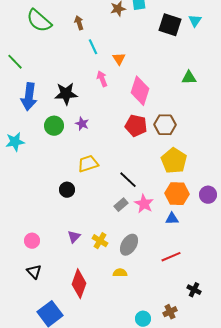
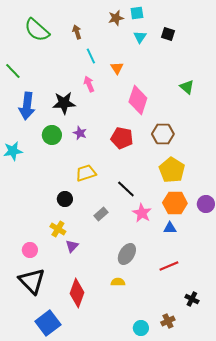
cyan triangle: (195, 21) -> (140, 37), moved
black square: (170, 25) -> (168, 34), size x0.6
green triangle: (189, 78) -> (187, 87), turned 42
pink arrow: (102, 79) -> (89, 84), moved
red pentagon: (136, 126) -> (122, 138), moved
gray rectangle: (121, 205) -> (101, 214), moved
yellow cross: (100, 241) -> (58, 229), moved
black triangle: (34, 272) -> (32, 281), size x1.8

